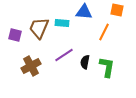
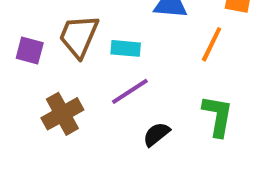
cyan rectangle: (62, 23) -> (126, 48), moved
black semicircle: (85, 62) -> (156, 134), moved, turned 40

